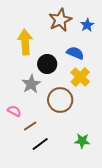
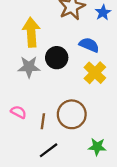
gray star: (31, 84) -> (29, 67), moved, turned 30
brown circle: (60, 100) -> (72, 114), moved
brown line: (30, 126) -> (43, 121), moved, turned -48

